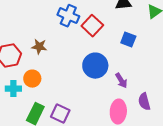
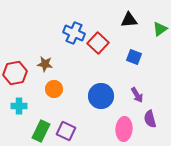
blue circle: (95, 66) -> (101, 96), moved
orange circle: (32, 79) -> (54, 89), moved
purple arrow: (121, 81) -> (137, 95), moved

